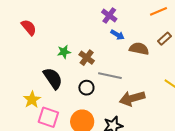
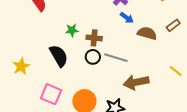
brown cross: (87, 58) -> (94, 38), turned -35
black circle: (86, 88) -> (93, 57), moved
yellow star: (32, 100) -> (21, 66), moved

